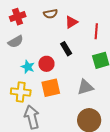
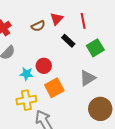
brown semicircle: (50, 14) -> (38, 26), moved
black rectangle: (66, 49) -> (68, 41), moved

